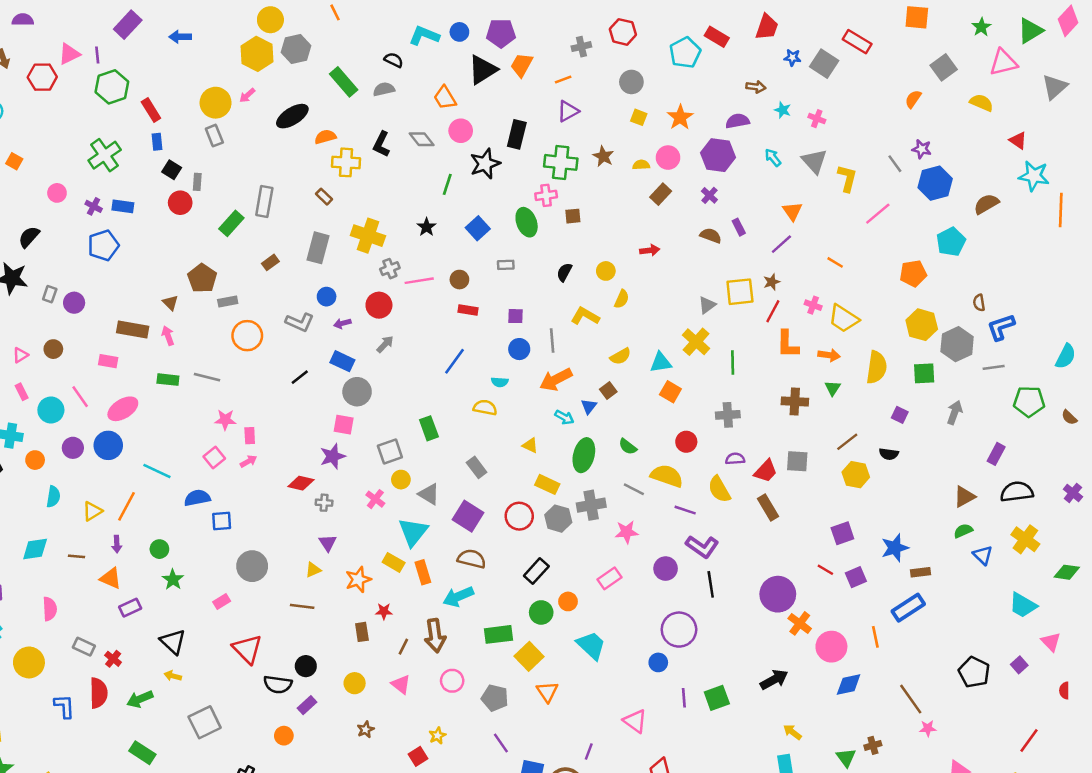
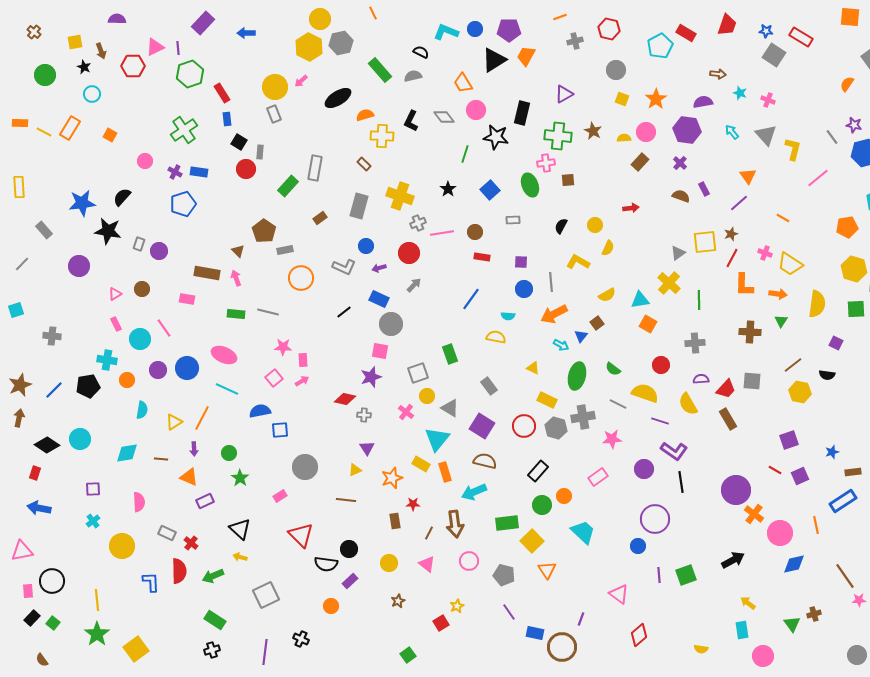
blue star: (792, 58) -> (766, 31), moved
orange line: (563, 80) -> (560, 17), moved
black star: (485, 164) -> (496, 137), turned 30
pink ellipse: (123, 409) -> (224, 355), moved, turned 55
blue star: (895, 548) -> (832, 452), size x0.6

